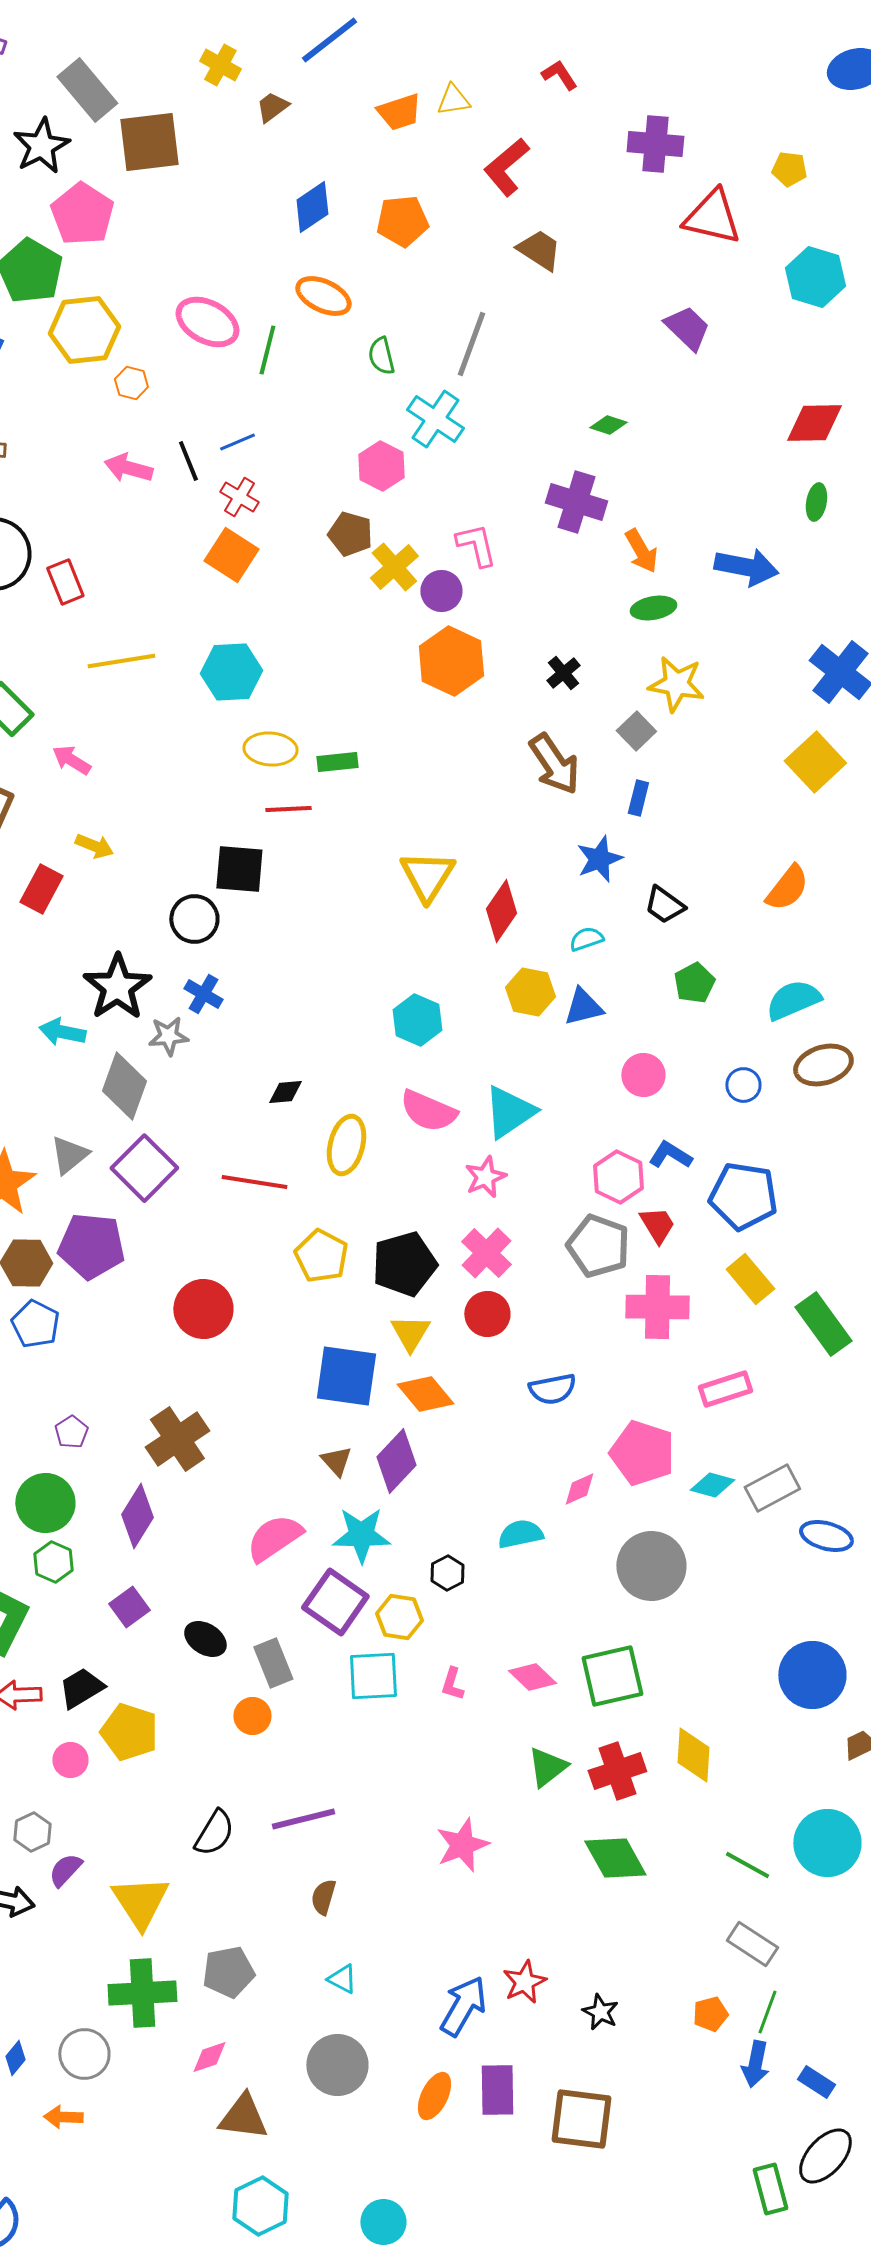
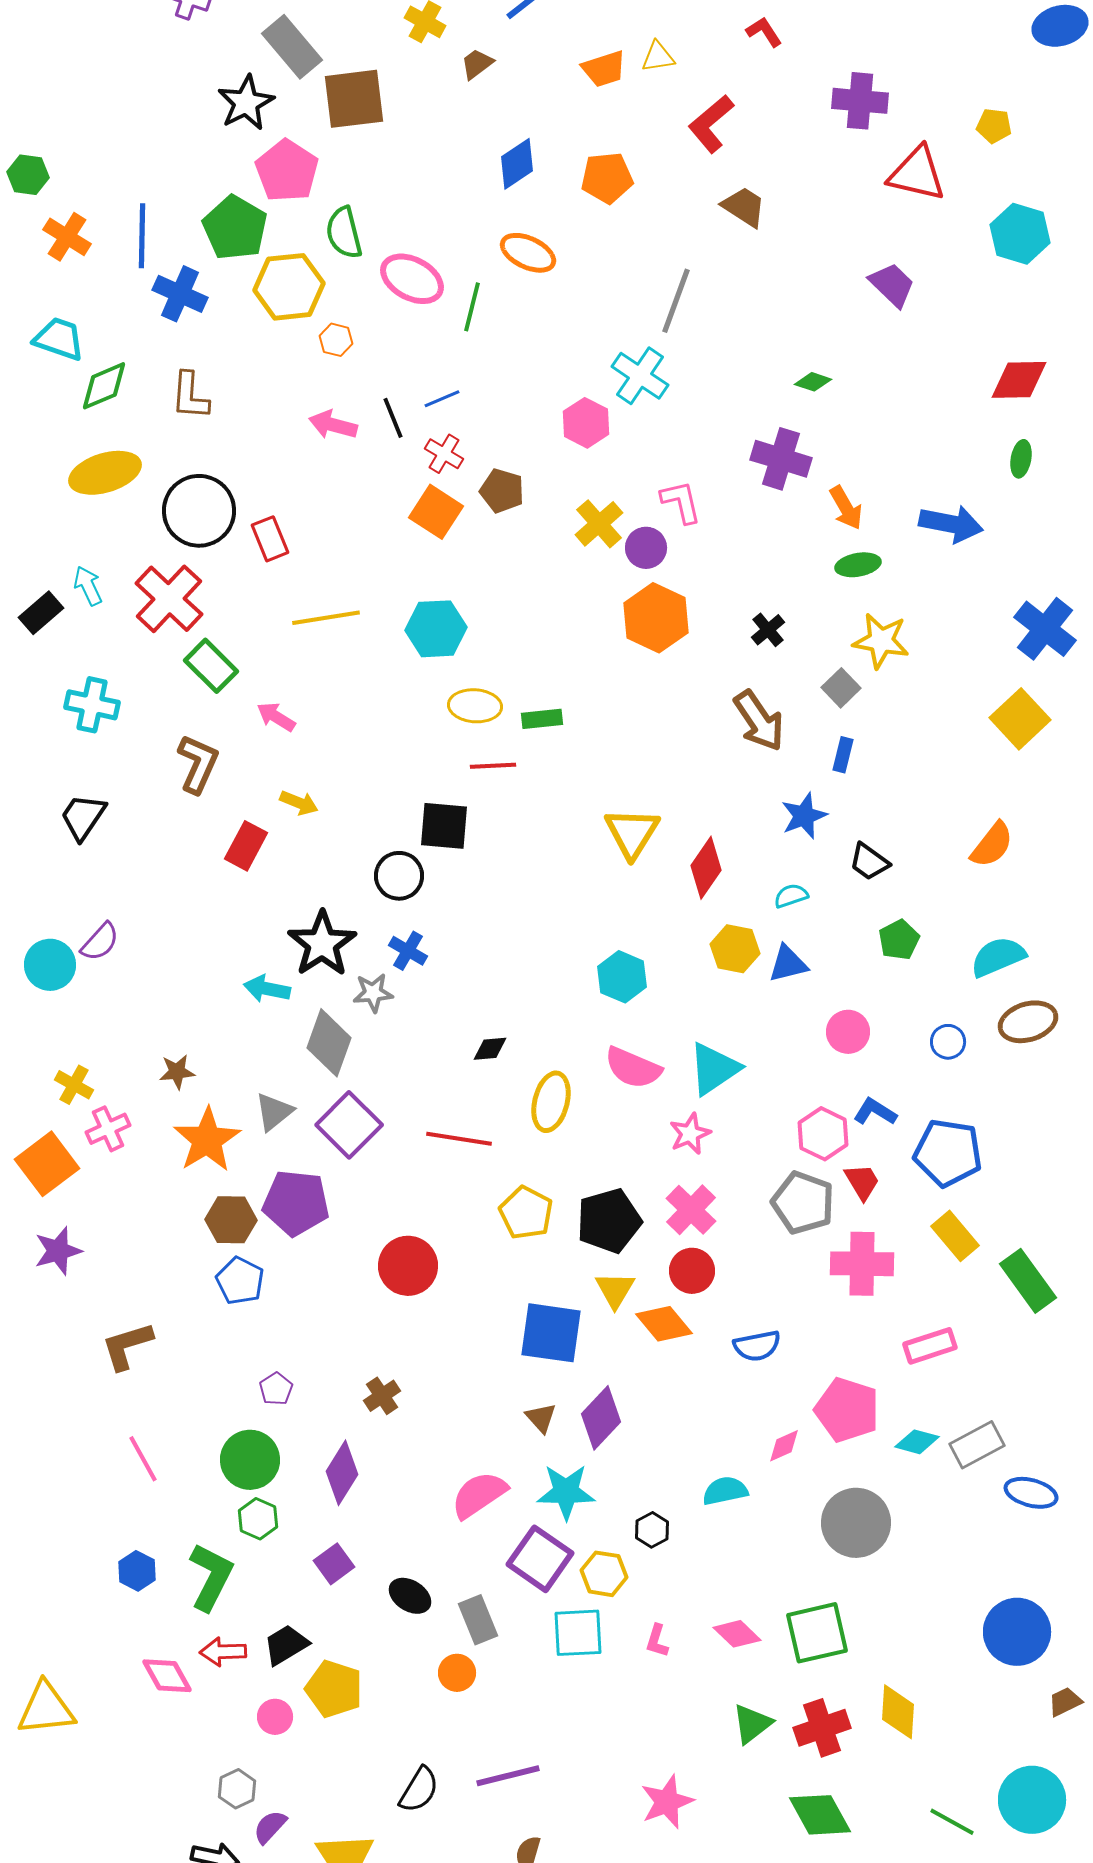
green semicircle: (381, 356) -> (344, 233), moved, size x1.4
brown pentagon: (350, 534) -> (502, 491), moved
orange diamond: (425, 1394) -> (664, 1324), moved
brown cross: (177, 1439) -> (382, 1396), size x0.6

